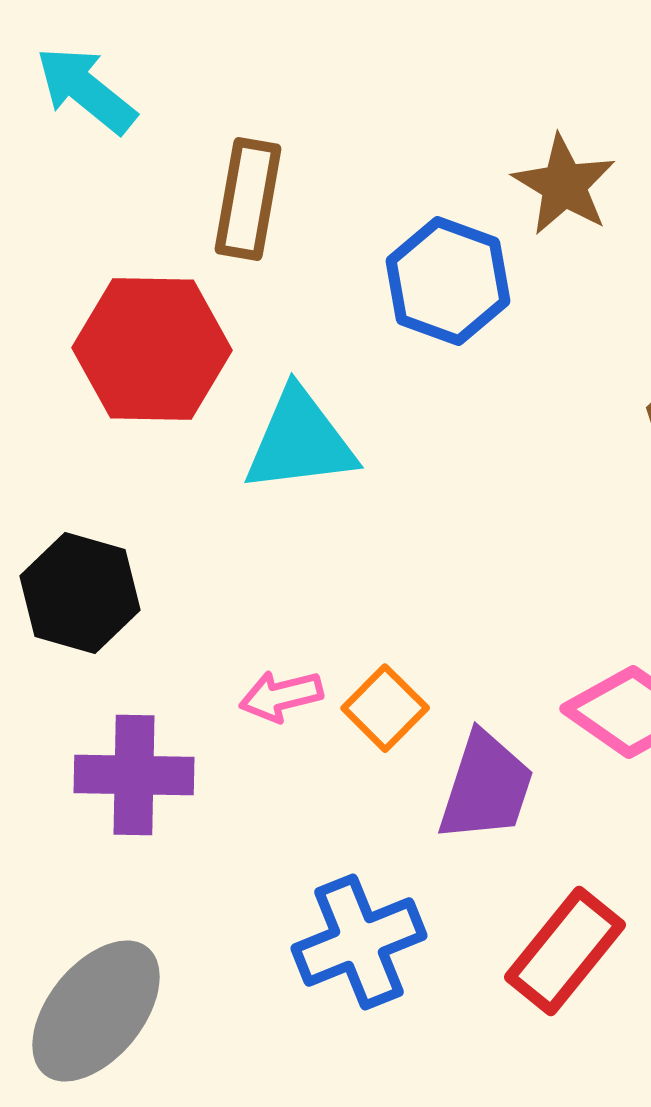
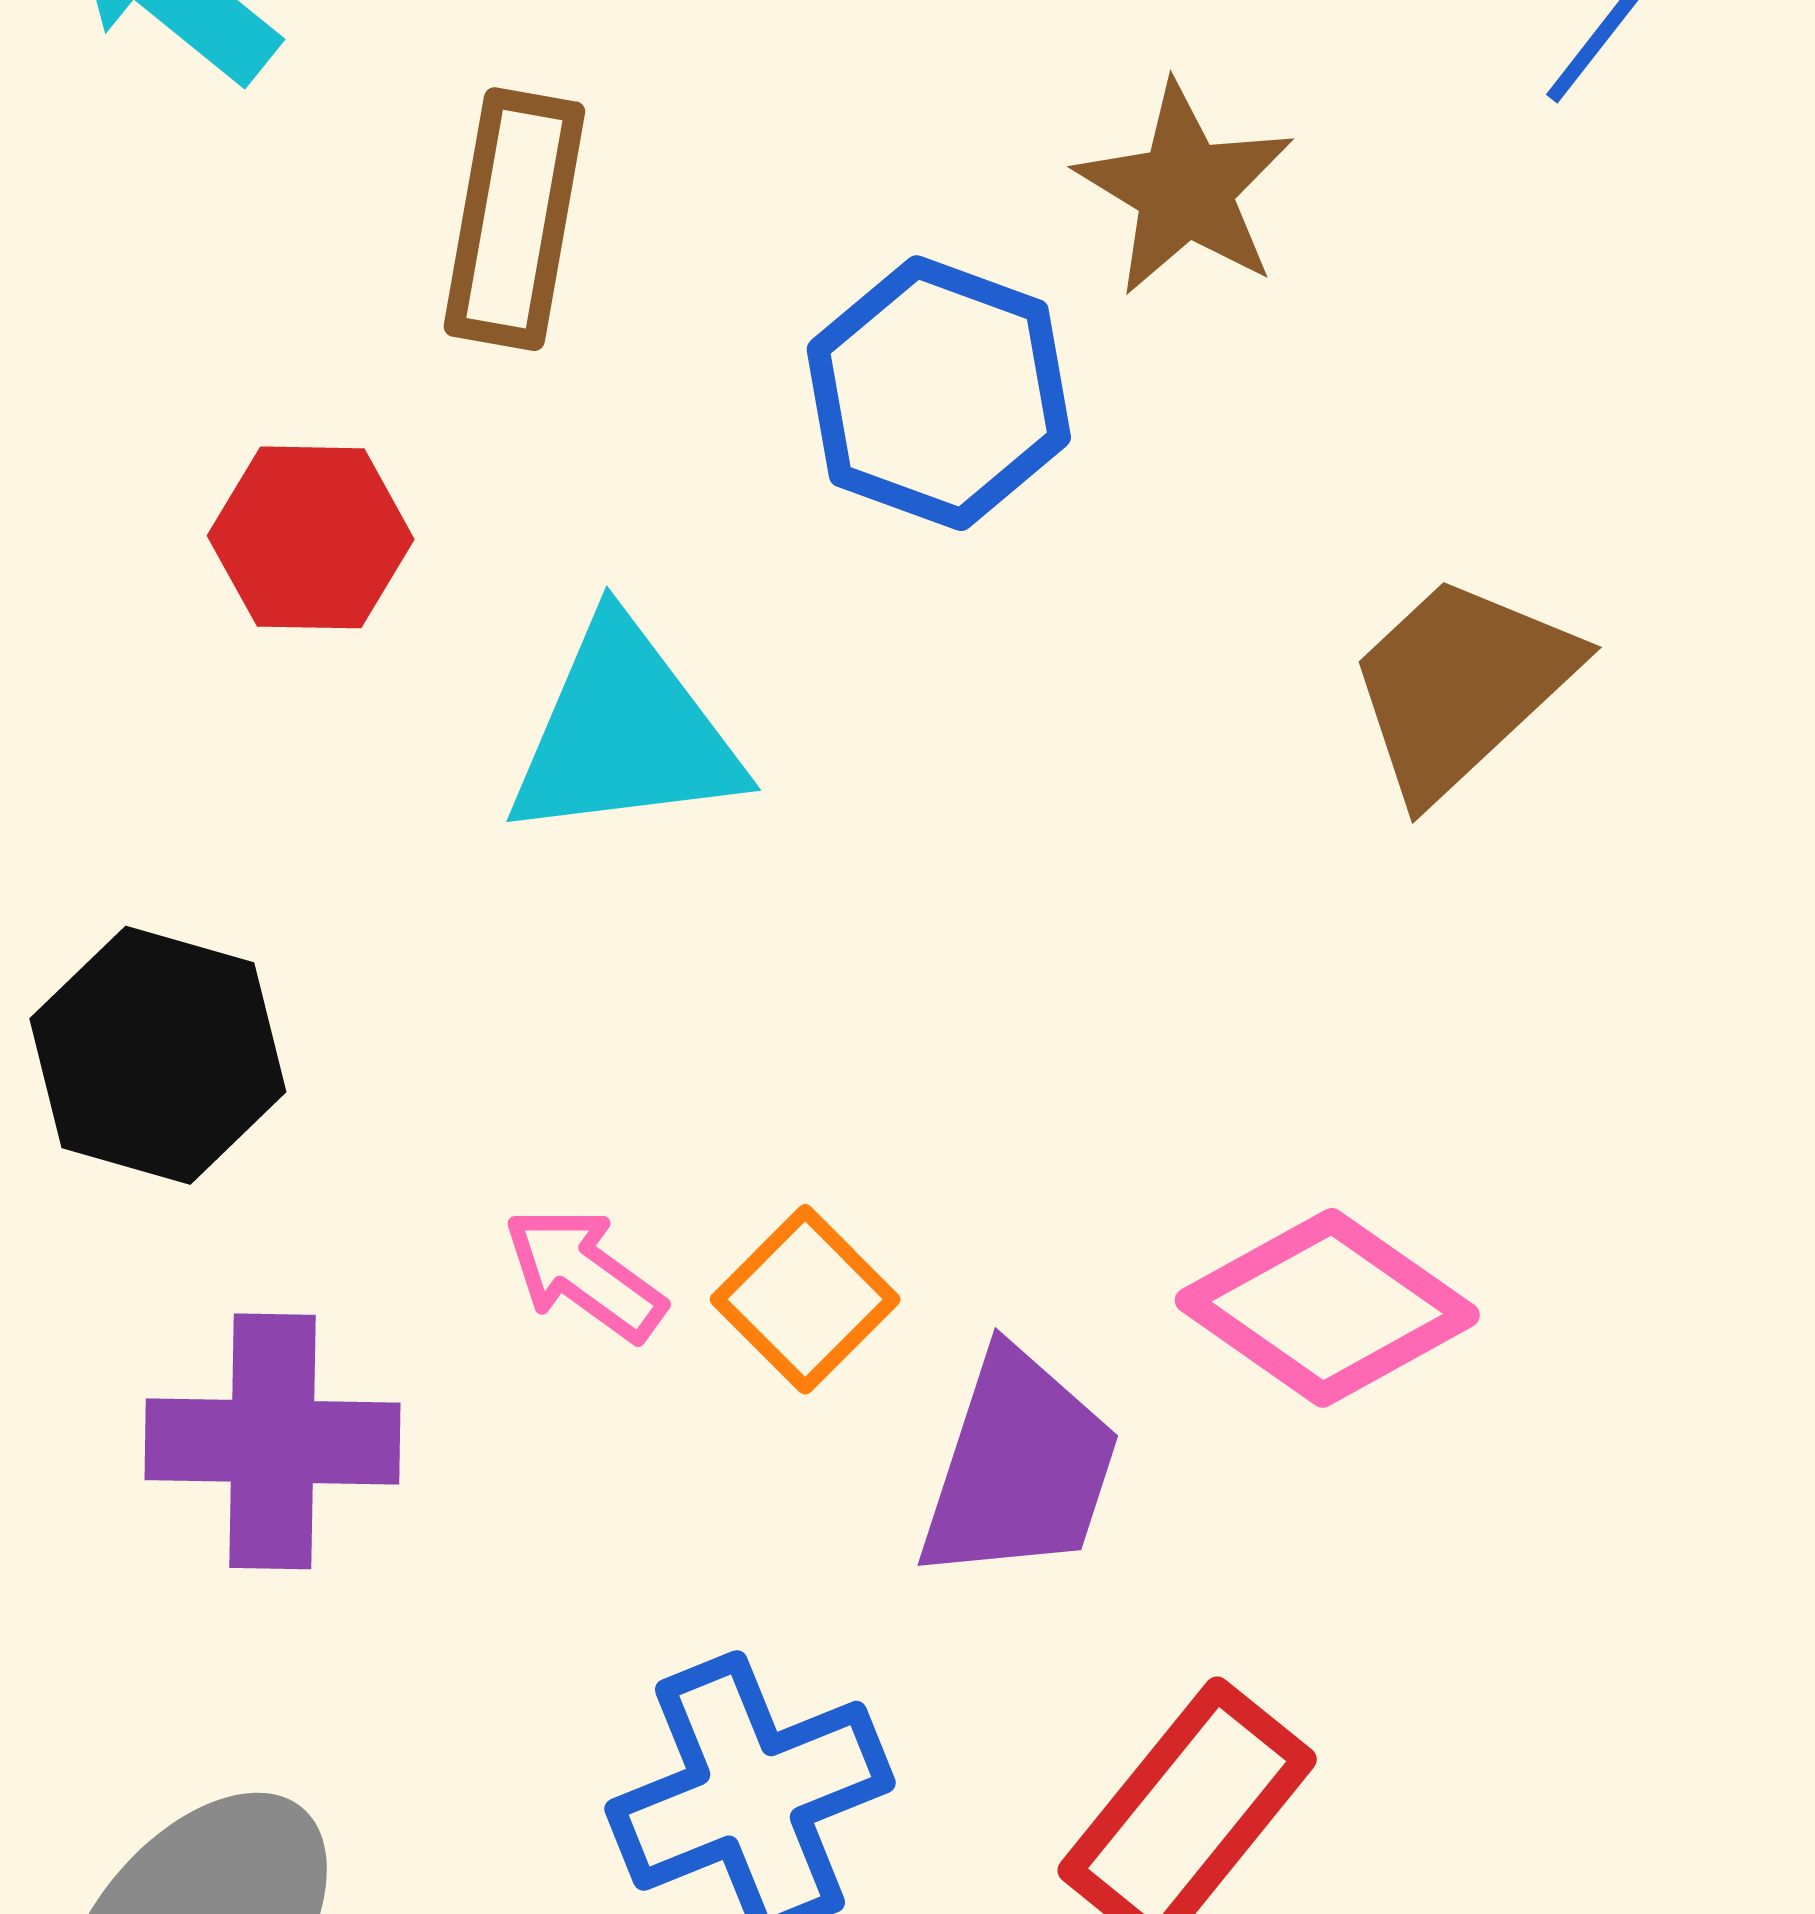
red hexagon: (152, 349) -> (311, 537), size x0.6
pink arrow: (281, 696) -> (584, 1274), turned 50

